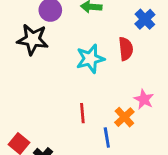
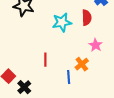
pink star: (144, 99) -> (96, 45), moved
red line: (82, 113) -> (45, 60), moved

